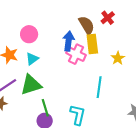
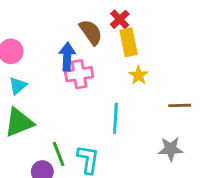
yellow rectangle: (92, 44) -> (129, 42), moved
pink cross: (76, 54) -> (79, 74), turned -30
green line: (45, 108) -> (59, 154), moved

